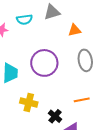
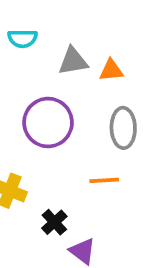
gray triangle: (52, 12) -> (73, 61), moved
orange line: (82, 100) -> (104, 180), moved

